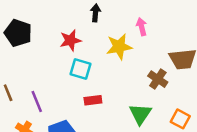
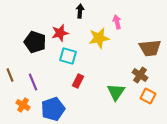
black pentagon: (18, 33) -> (35, 42), moved
brown cross: (158, 79) -> (140, 75), moved
red rectangle: (93, 100) -> (78, 81), turned -56

